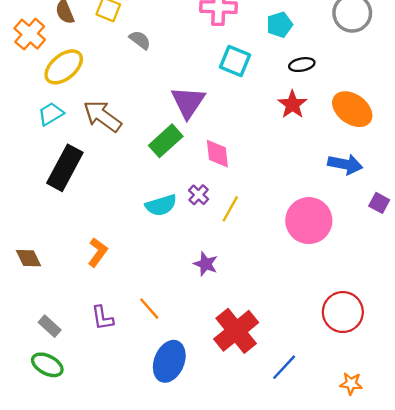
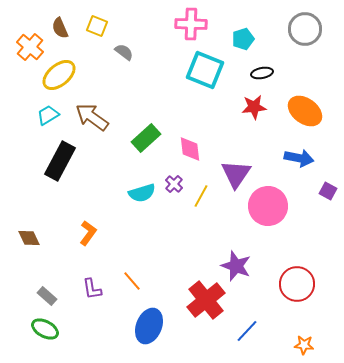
cyan square: (235, 61) -> (205, 70), size x1.4
purple triangle: (188, 102) -> (236, 174), moved
red star: (292, 104) -> (254, 107), turned 30
purple star: (206, 264) -> (236, 266), moved, size x1.4

